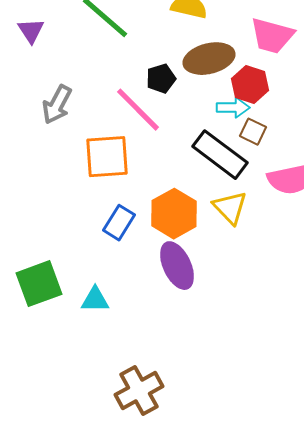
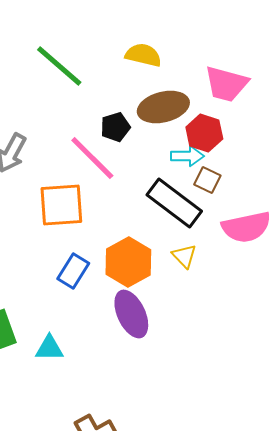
yellow triangle: (230, 208) -> (184, 256), size x0.7

